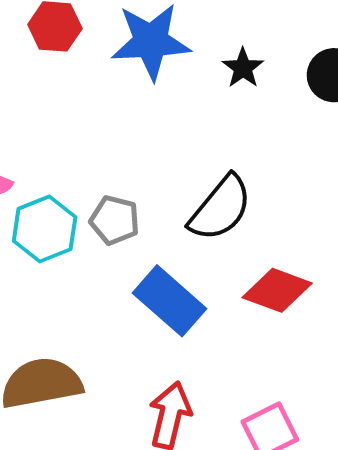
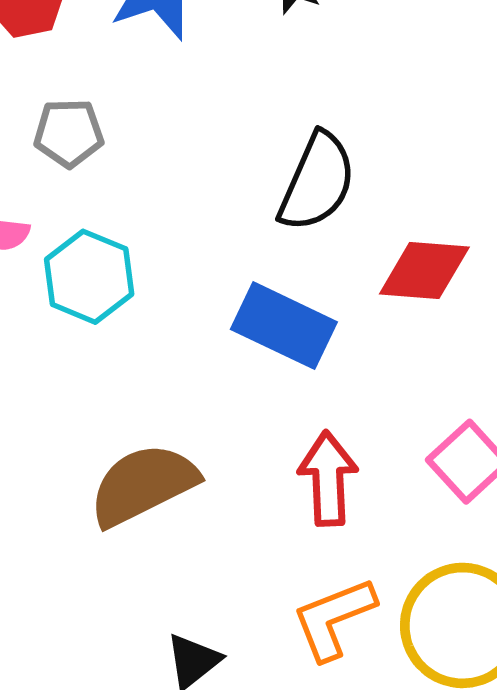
gray pentagon: (115, 220) -> (69, 133), moved

